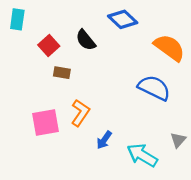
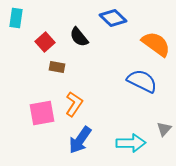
blue arrow: (104, 140) -> (80, 140), moved, size x1.6
cyan arrow: (142, 155) -> (131, 143), turned 148

